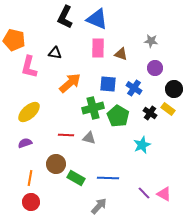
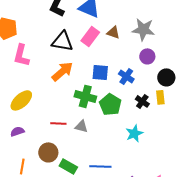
gray star: (151, 41) -> (143, 29), size x1.6
pink rectangle: (98, 48) -> (90, 36), turned 36
black triangle: (55, 53) -> (62, 41), moved, size x1.6
brown triangle: (121, 54) -> (113, 32), moved
green cross: (93, 108) -> (85, 96), turned 30
yellow rectangle: (168, 109) -> (160, 97), turned 48

